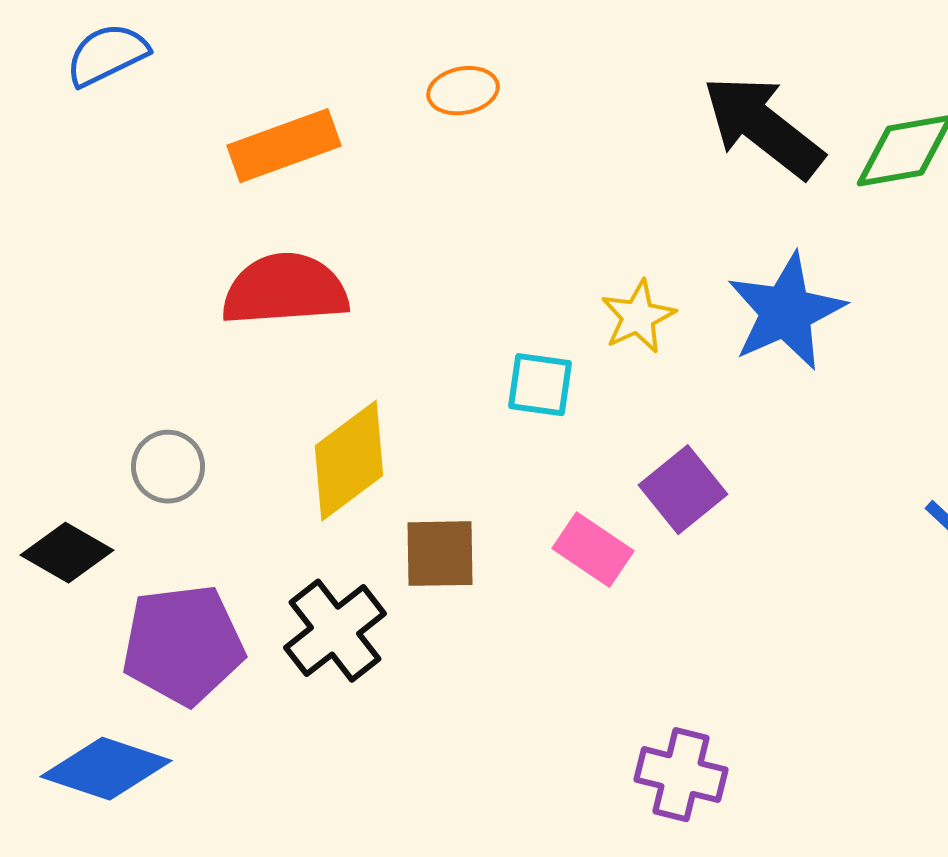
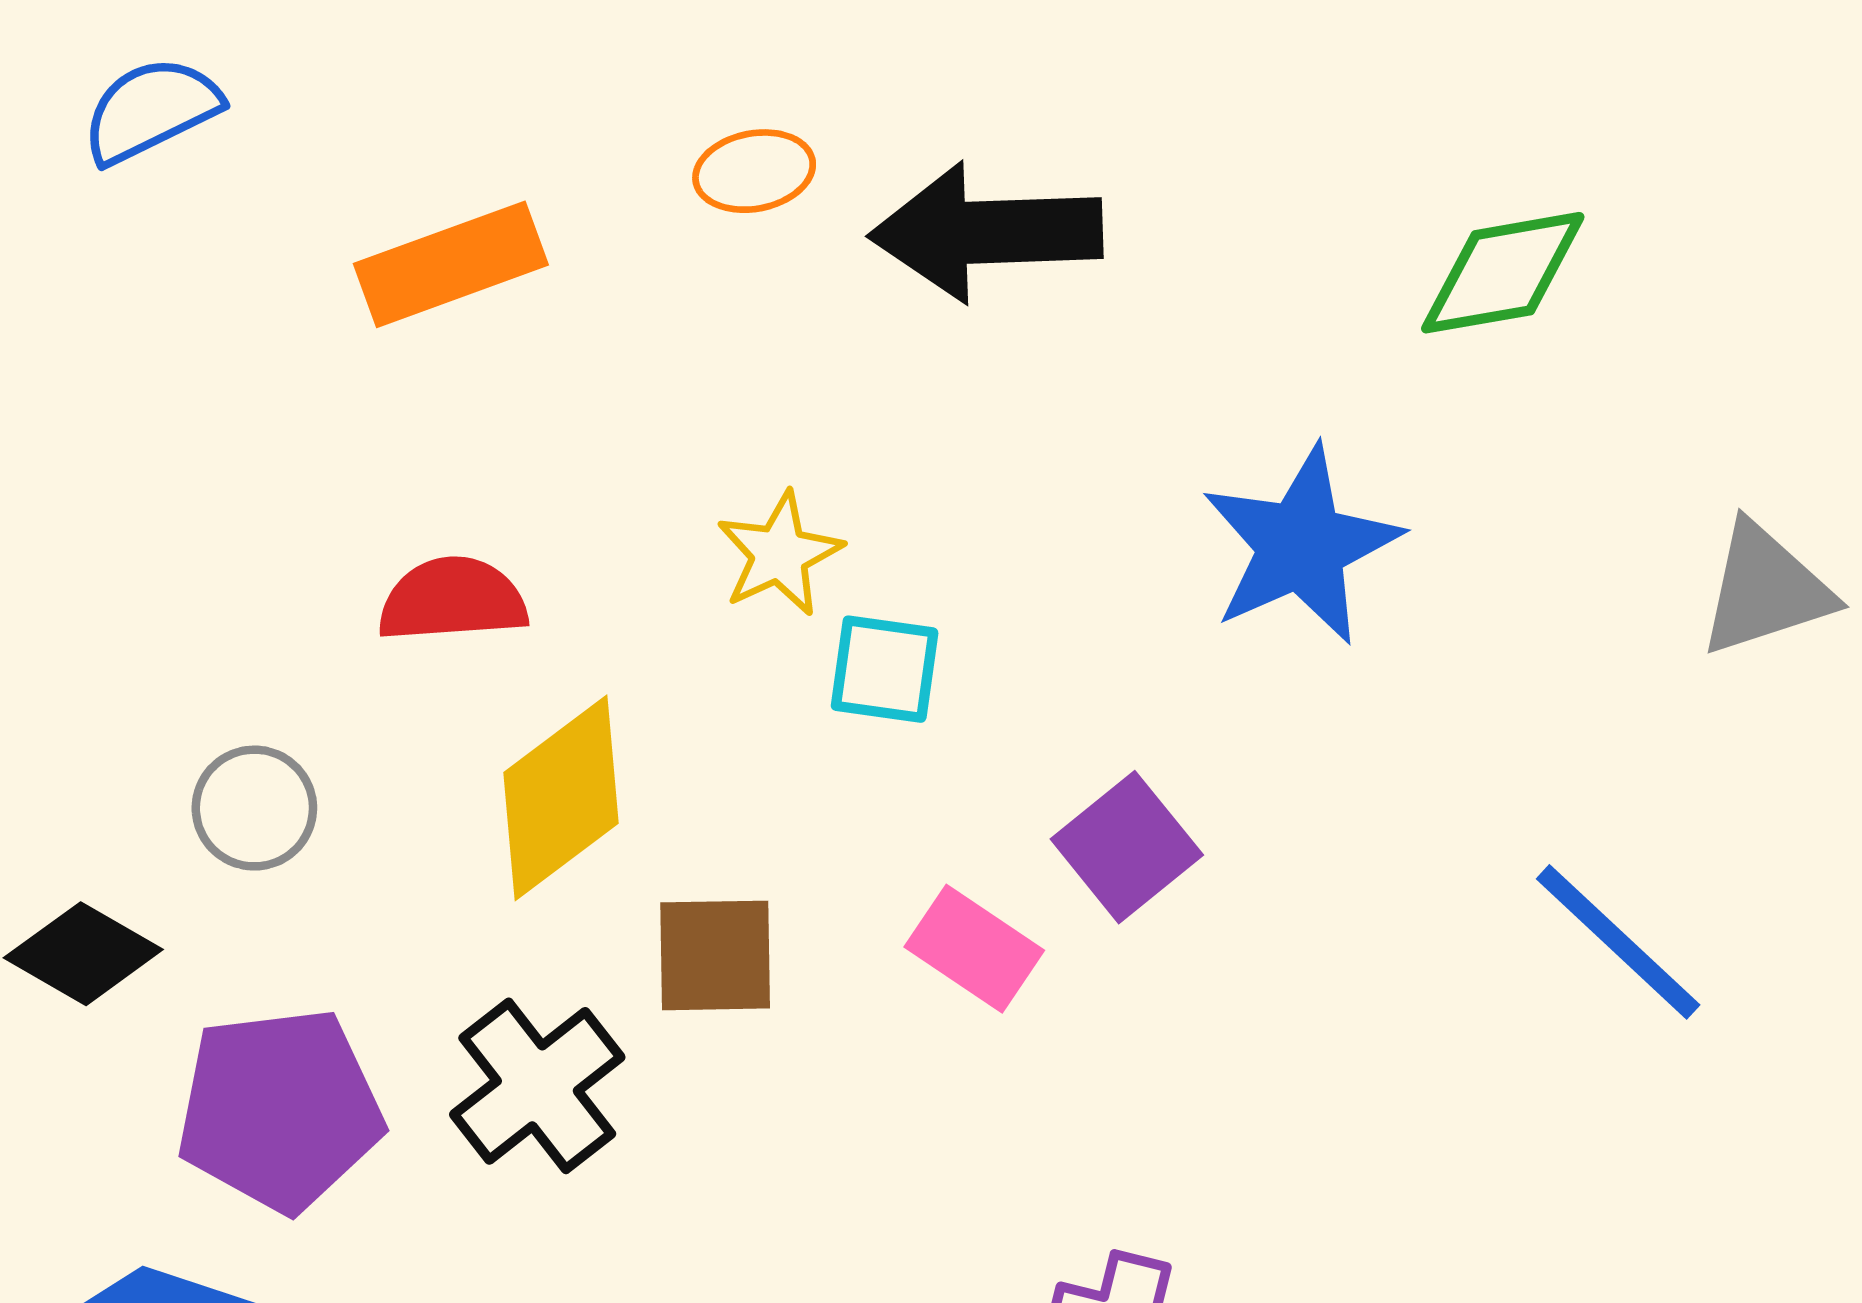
black arrow: (763, 127) -> (986, 232), moved, turned -40
red semicircle: (285, 290) -> (453, 600), moved, size x0.7
yellow star: (638, 317) -> (780, 554), moved

